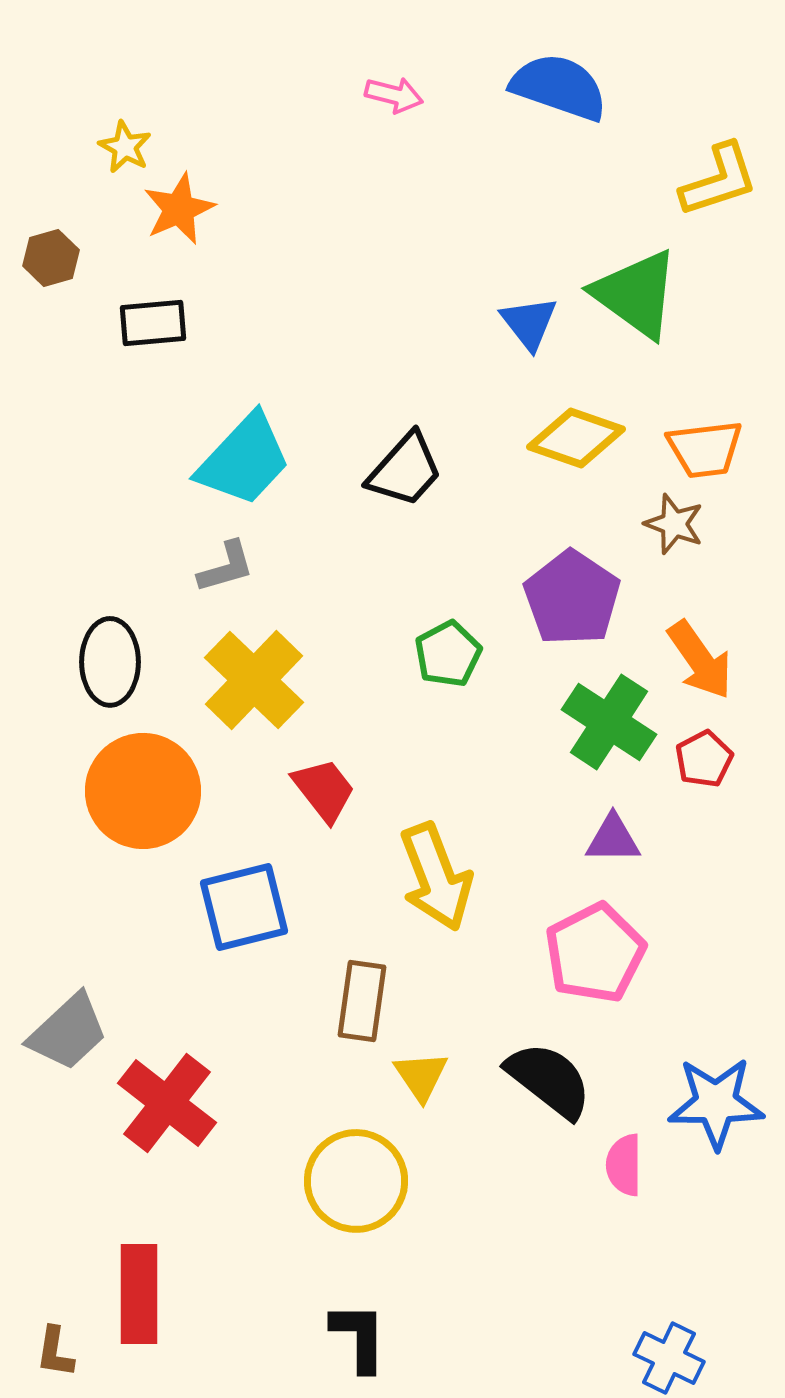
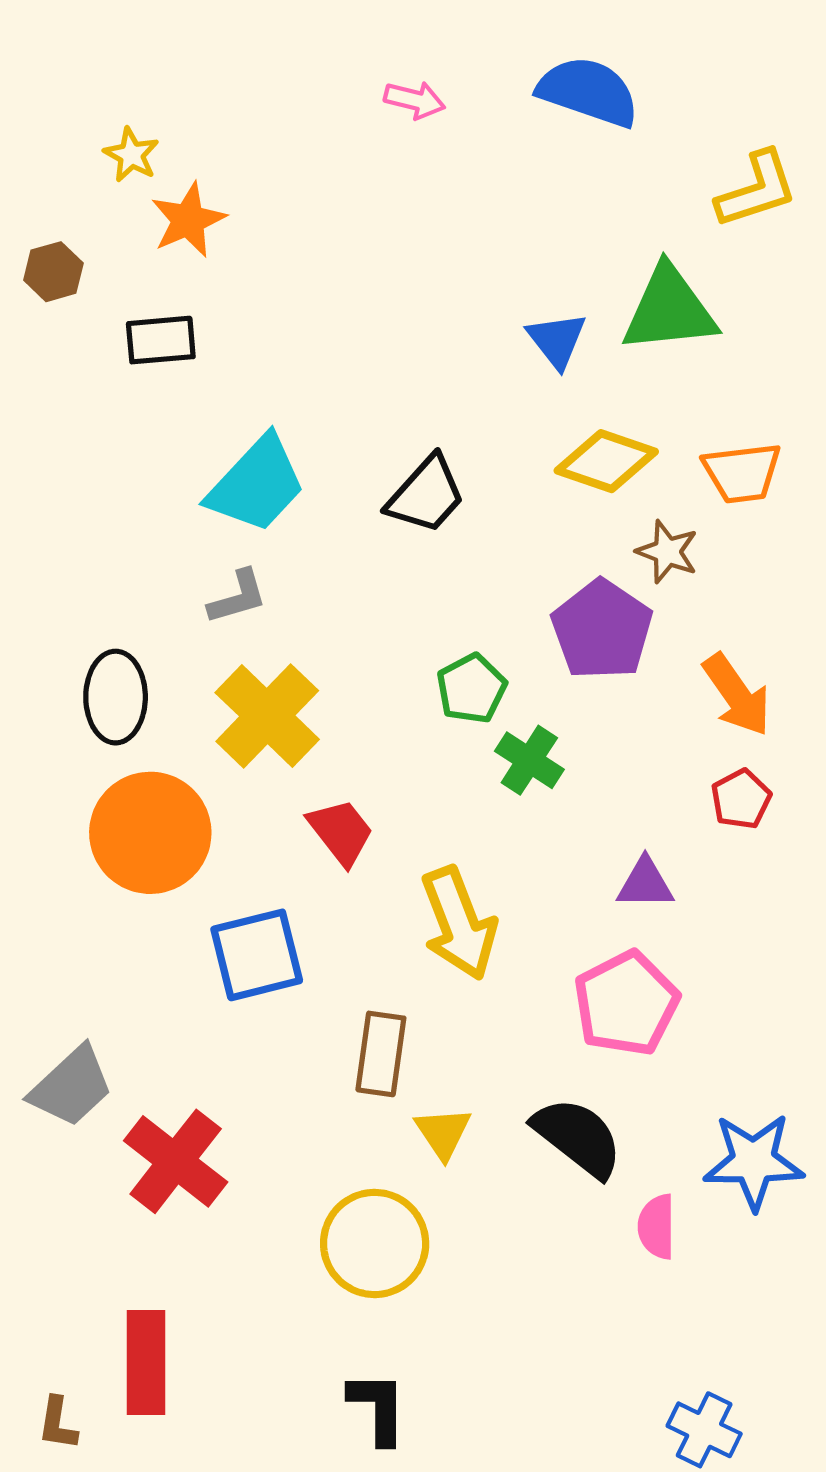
green triangle: (636, 294) -> (669, 310), turned -42
brown star: (674, 524) -> (667, 552), moved
green cross: (609, 722) -> (529, 760), moved, size x0.7

